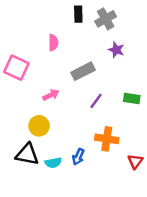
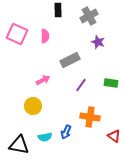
black rectangle: (78, 14) -> (58, 10), moved
pink square: (16, 68) -> (17, 34), moved
black triangle: (27, 154) -> (19, 145), moved
red triangle: (135, 161) -> (114, 136), turned -32

